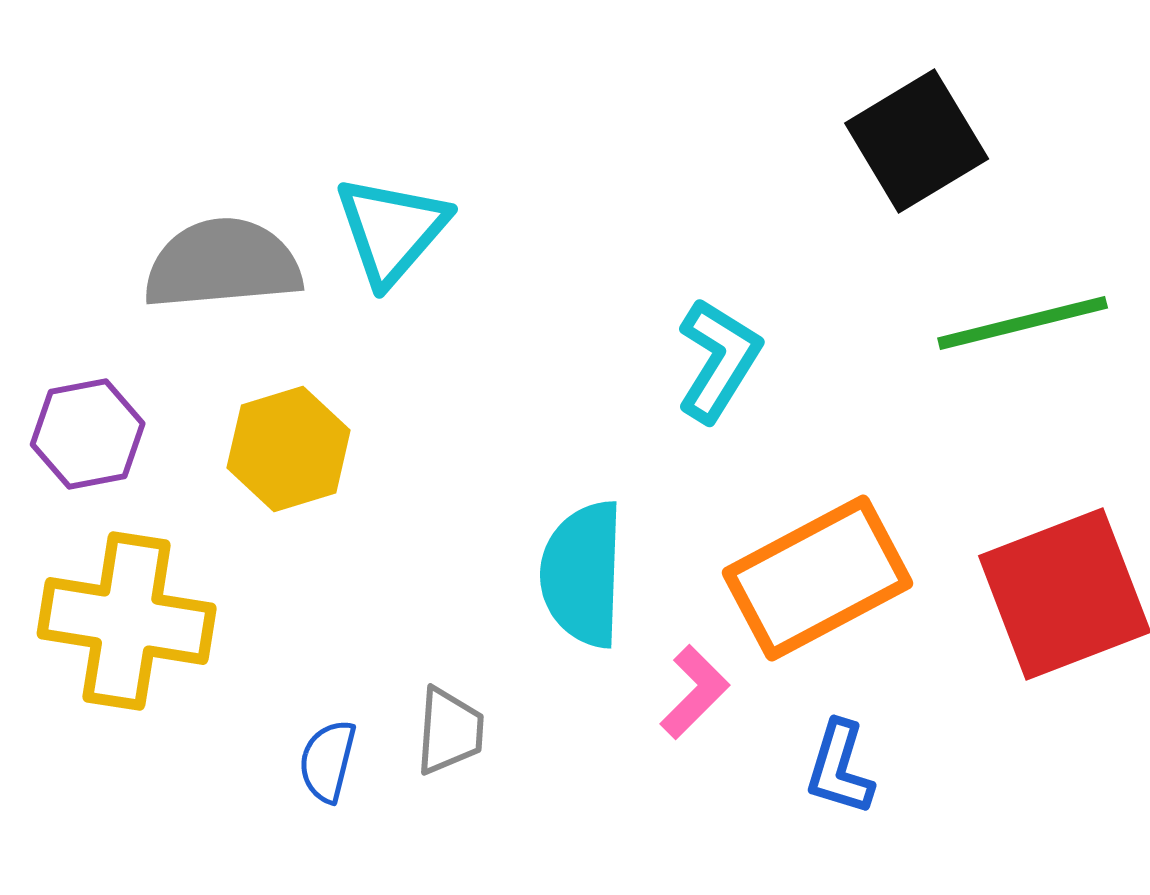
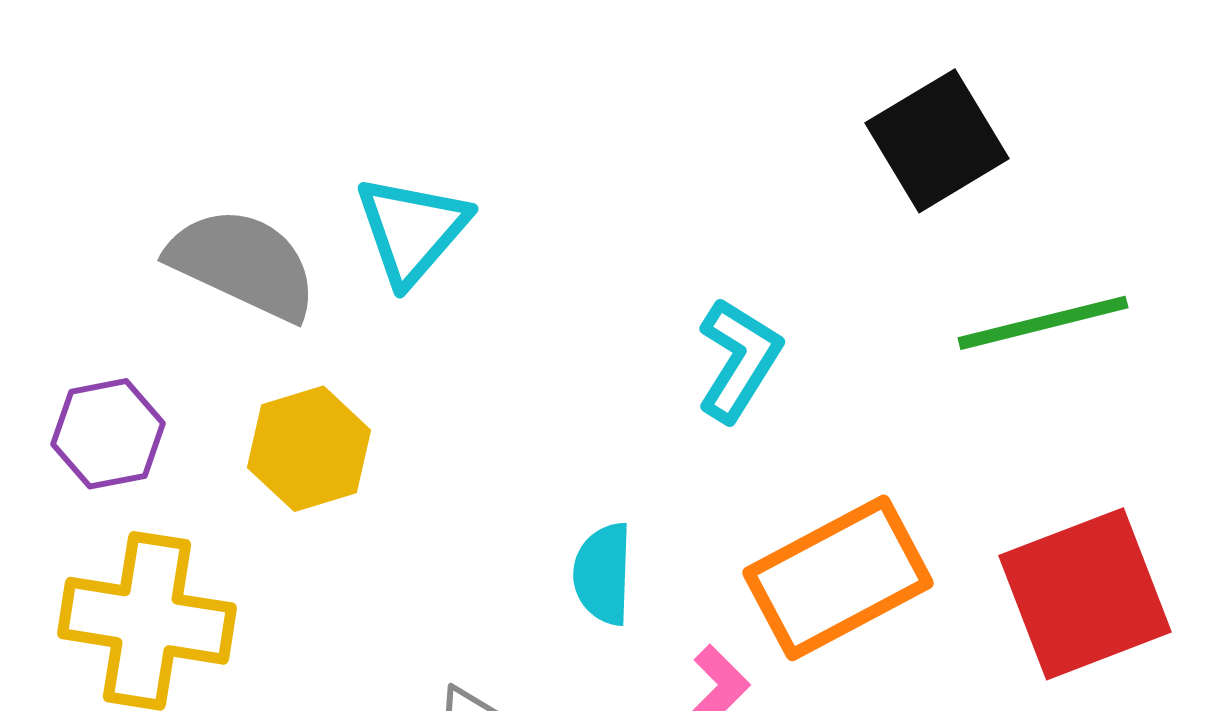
gray semicircle: (223, 264) -> (243, 264), turned 30
cyan semicircle: (583, 574) -> (603, 574), size x0.7

